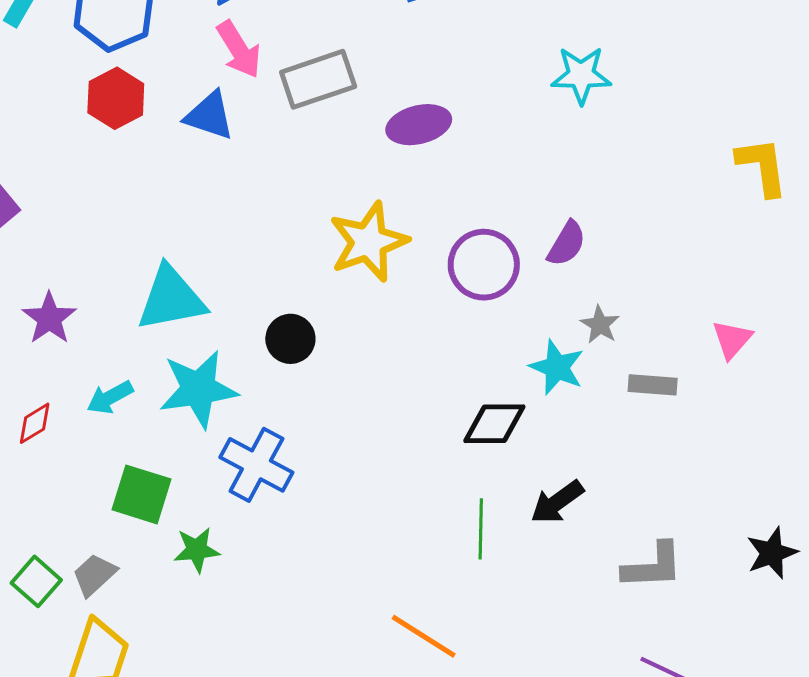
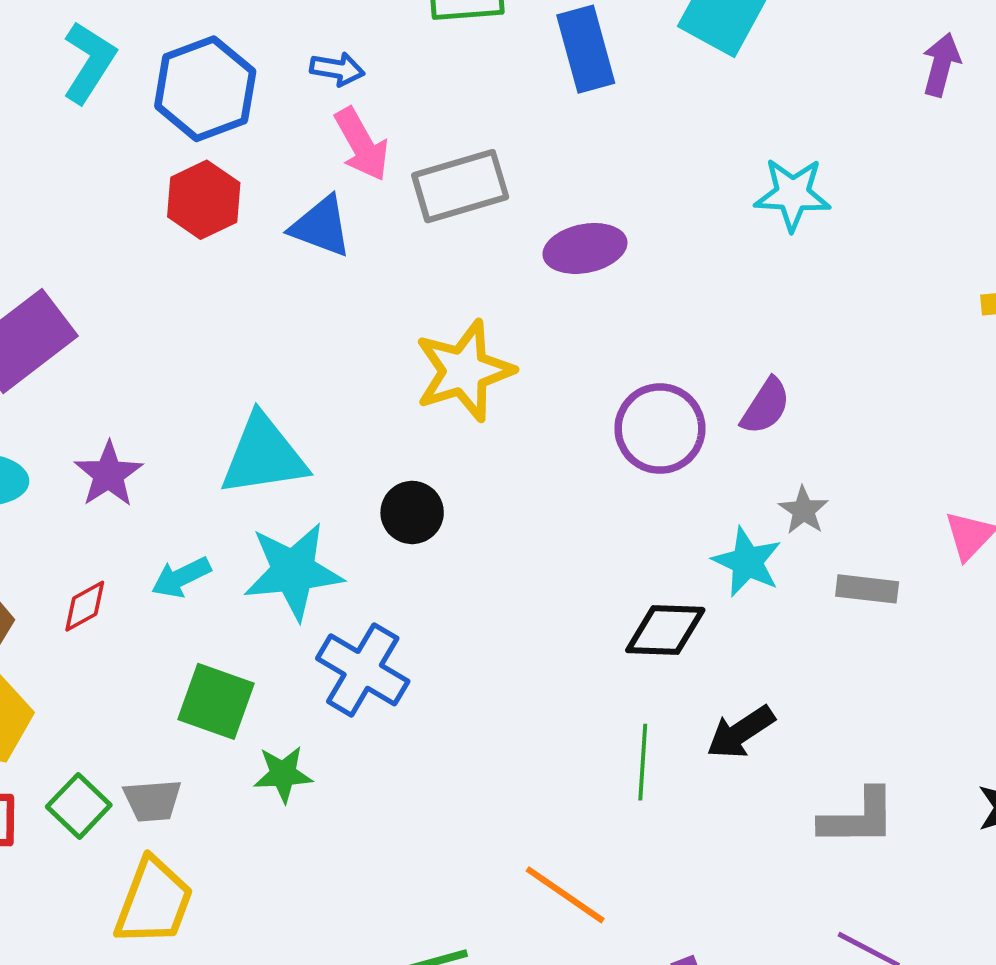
yellow star: (369, 242) -> (464, 371), moved
gray trapezoid: (94, 575) -> (152, 800), turned -144

